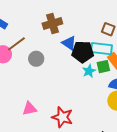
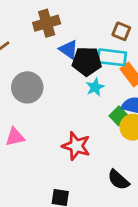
gray circle: (36, 59) -> (27, 87), moved, size x1.5
green square: (103, 67) -> (119, 116), moved, turned -32
red star: (62, 117) -> (76, 146), moved

